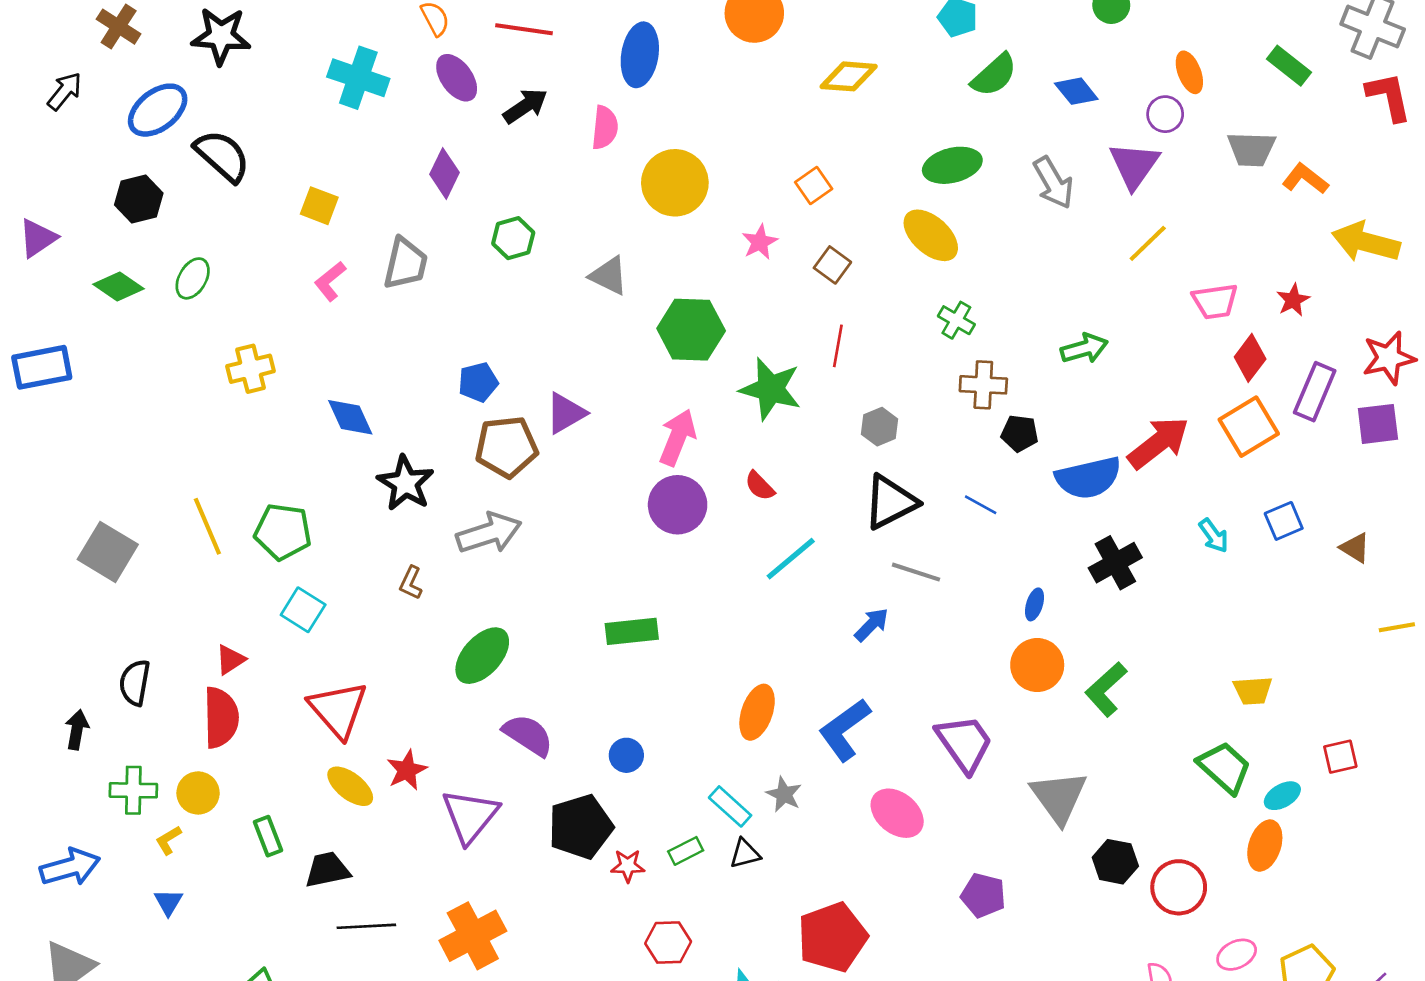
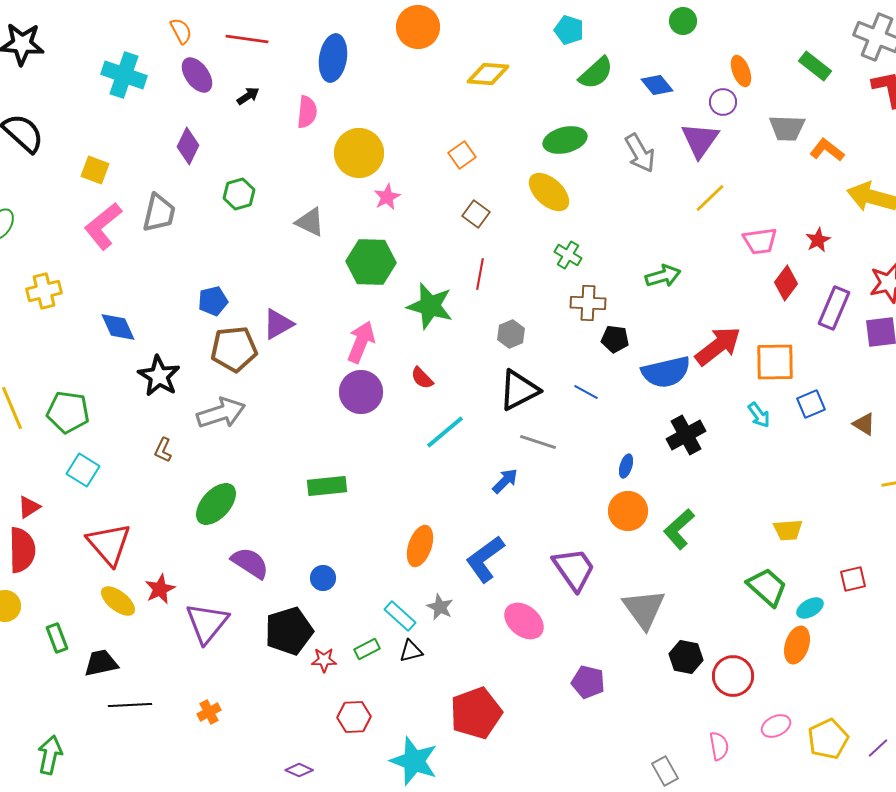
black arrow: (525, 106) -> (248, 96), size x0.7
pink star: (760, 242) -> (387, 197), moved
pink L-shape: (330, 281) -> (103, 226), size x1.6
orange square: (1249, 427) -> (775, 362), moved, turned 30
orange cross: (473, 936) -> (209, 712), size x0.5

